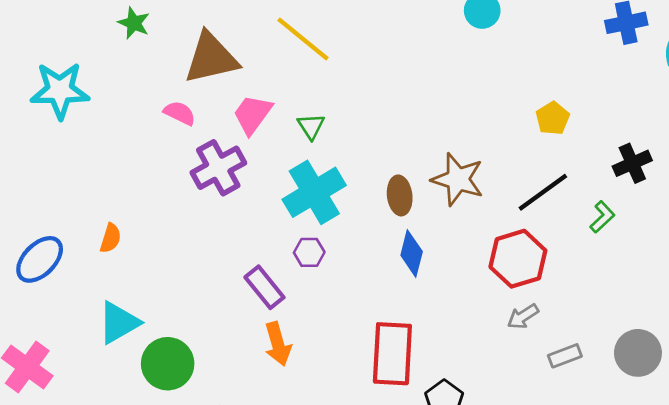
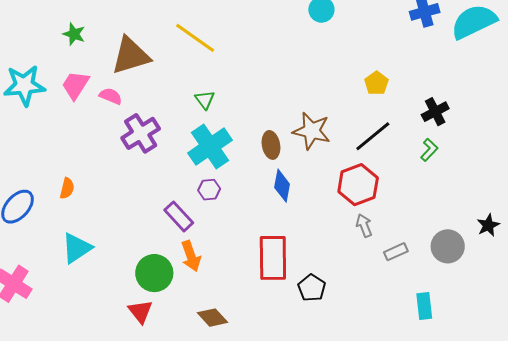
pink trapezoid: (253, 114) -> (75, 85), moved
green L-shape: (602, 217) -> (429, 150), moved
gray arrow: (523, 316) -> (364, 226), turned 105
green circle: (168, 364) -> (154, 273), moved

